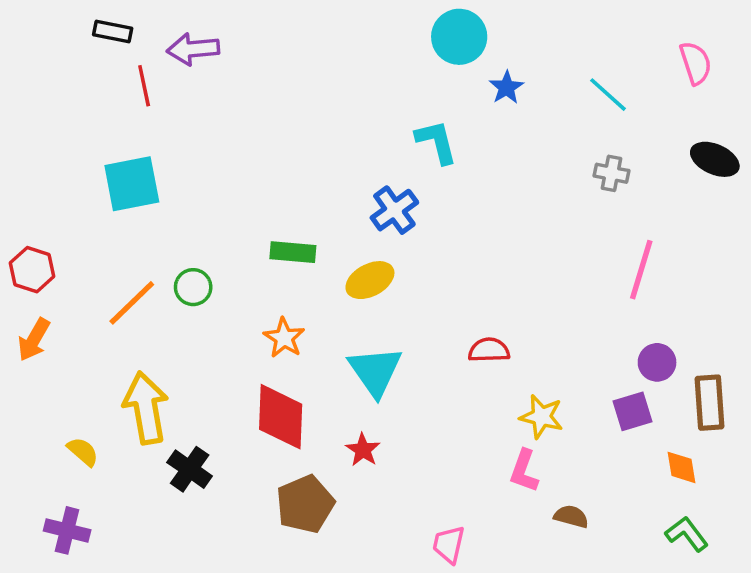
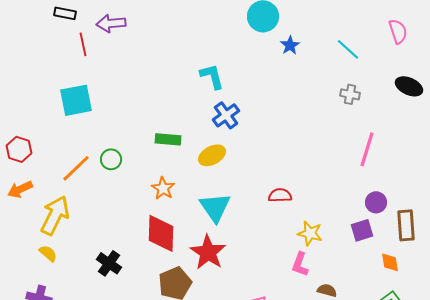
cyan L-shape: (436, 142) -> (212, 76), moved
orange arrow: (34, 340) -> (20, 189), turned 35
yellow arrow: (146, 408) -> (55, 215), moved, turned 36
red star: (363, 450) -> (208, 252), size x1.8

